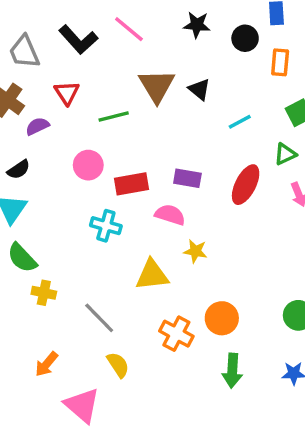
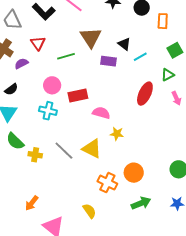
black triangle: (199, 89) -> (124, 44), moved
purple rectangle: (187, 178) -> (108, 61), moved
cyan cross: (106, 226) -> (48, 111), moved
yellow triangle: (152, 275) -> (92, 149), turned 35
yellow cross: (44, 293) -> (35, 155), moved
gray line: (99, 318) -> (64, 151), moved
yellow semicircle: (118, 365) -> (89, 211), moved
green arrow: (232, 371) -> (141, 203), turned -114

